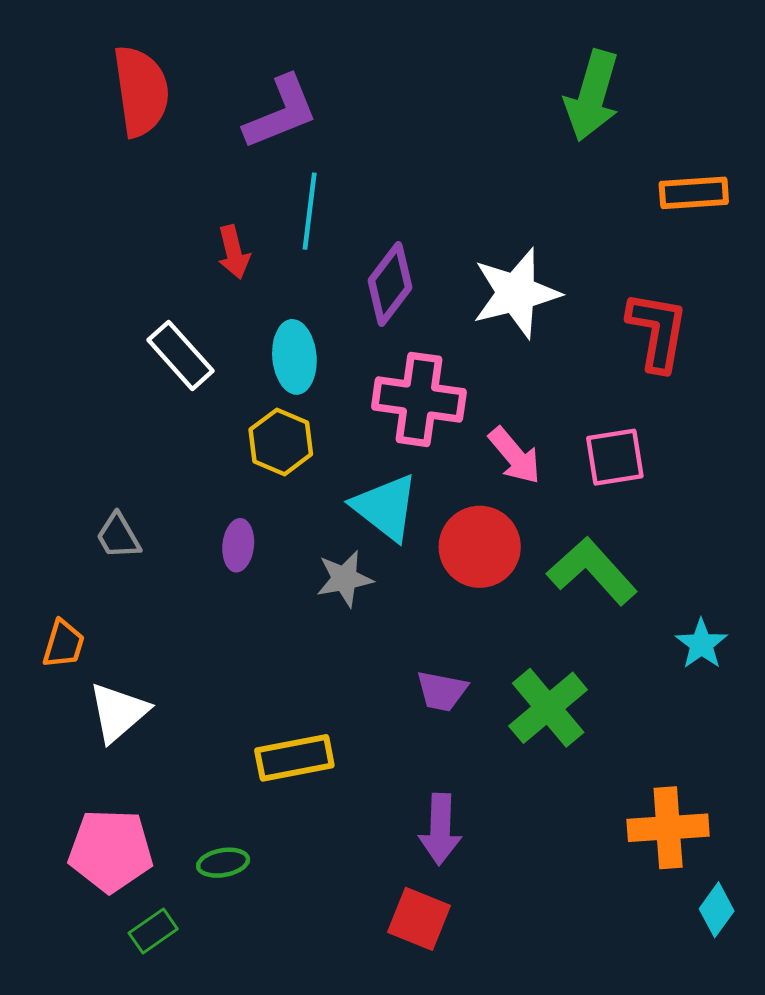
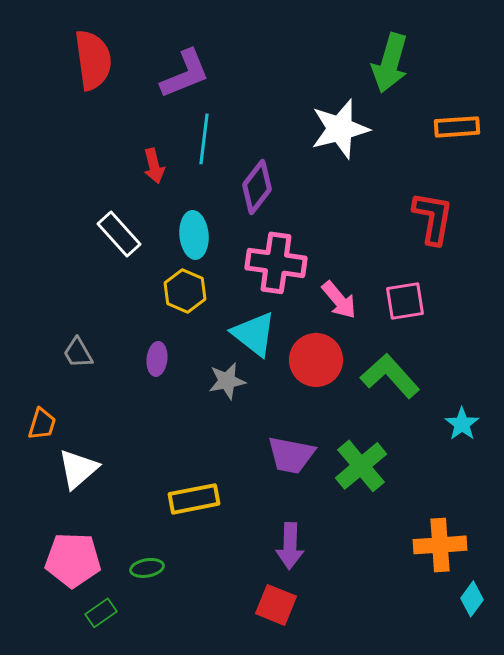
white star: (516, 293) -> (340, 129), moved
purple trapezoid: (442, 691) -> (291, 455), size x1.4

